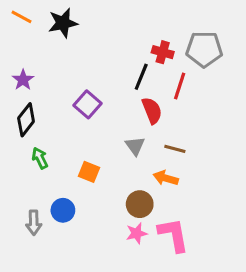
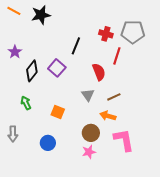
black line: (141, 77) -> (76, 46), moved
black diamond: (26, 120) -> (32, 71), moved
brown line: (175, 149) -> (114, 97), turned -40
blue circle: (63, 210) -> (48, 143), moved
gray arrow: (34, 223) -> (13, 134), moved
pink L-shape: (173, 235) -> (124, 140), moved

